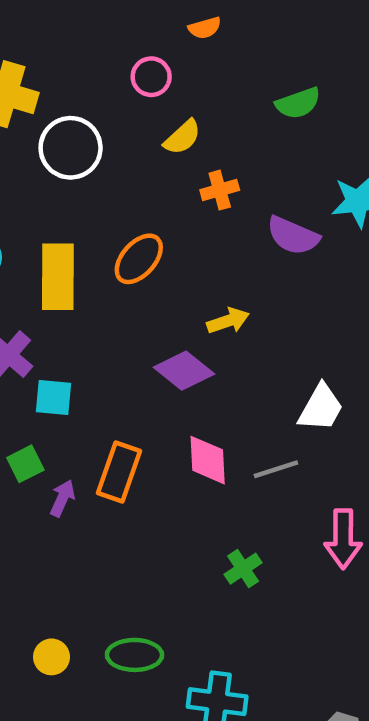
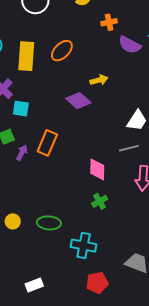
orange cross: (220, 190) -> (109, 22), moved
pink diamond: (208, 460) -> (97, 169), moved
gray line: (276, 469) -> (129, 148), moved
green cross: (243, 569) -> (100, 201), moved

